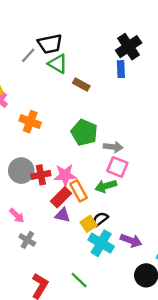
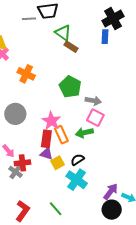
gray line: (28, 55) -> (29, 19), turned 40
green triangle: (58, 64) -> (63, 33), moved
red cross: (41, 175) -> (22, 163), moved
pink star: (65, 175) -> (51, 121), turned 30
red rectangle: (61, 197) -> (46, 139), turned -42
yellow square: (89, 224) -> (57, 163), moved
purple arrow: (131, 241) -> (111, 192), moved, turned -78

